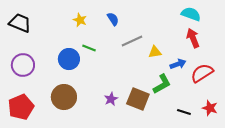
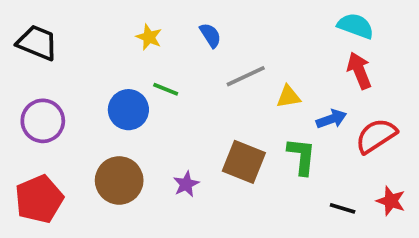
green L-shape: (162, 84) -> (302, 156), turned -55
purple star: (111, 99) -> (186, 184), moved
brown square: (138, 99) -> (244, 162), moved

